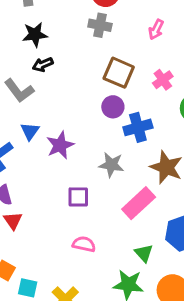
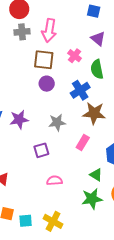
pink arrow: (156, 29) -> (49, 30), moved, size x1.6
blue cross: (138, 127) -> (80, 90), moved
purple star: (60, 145) -> (19, 119), turned 30
pink rectangle: (139, 203) -> (83, 143), size x0.7

